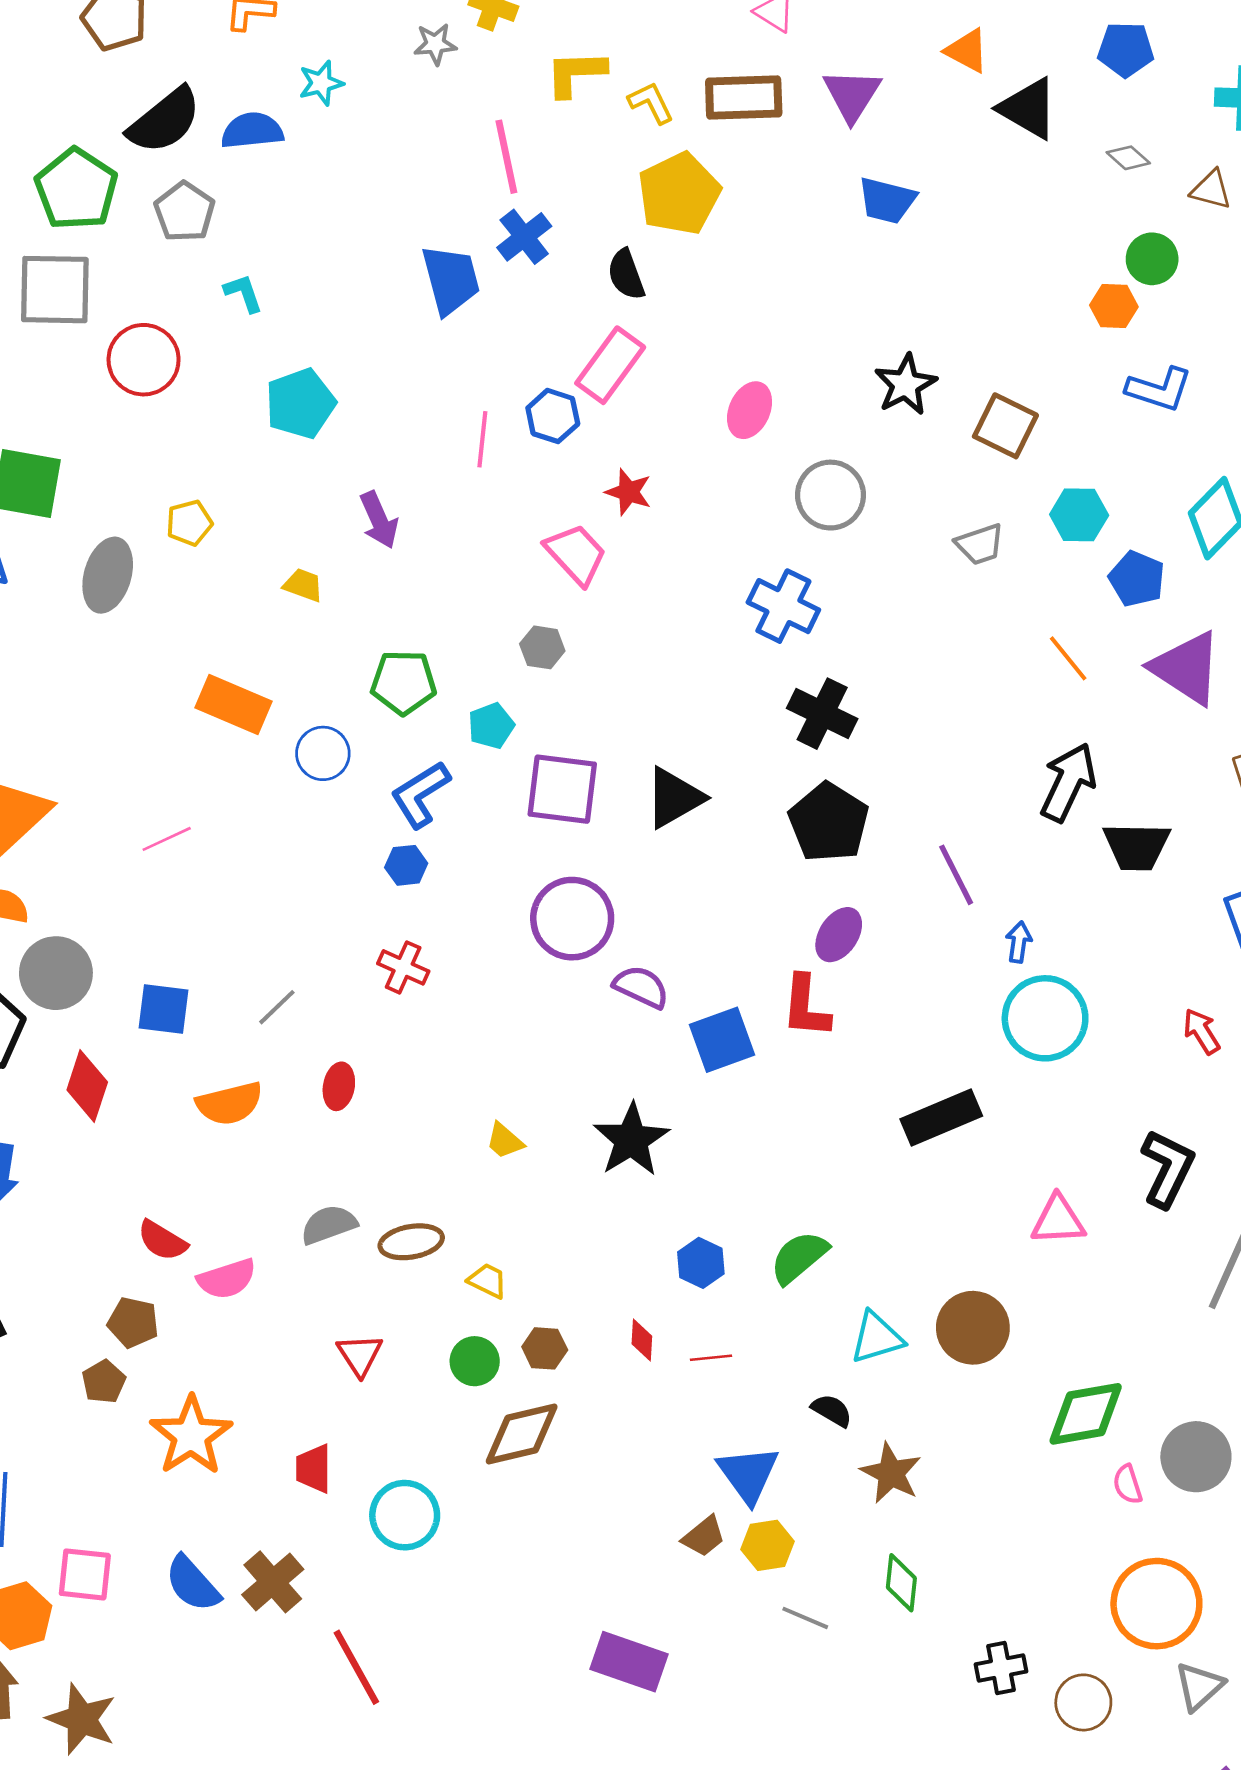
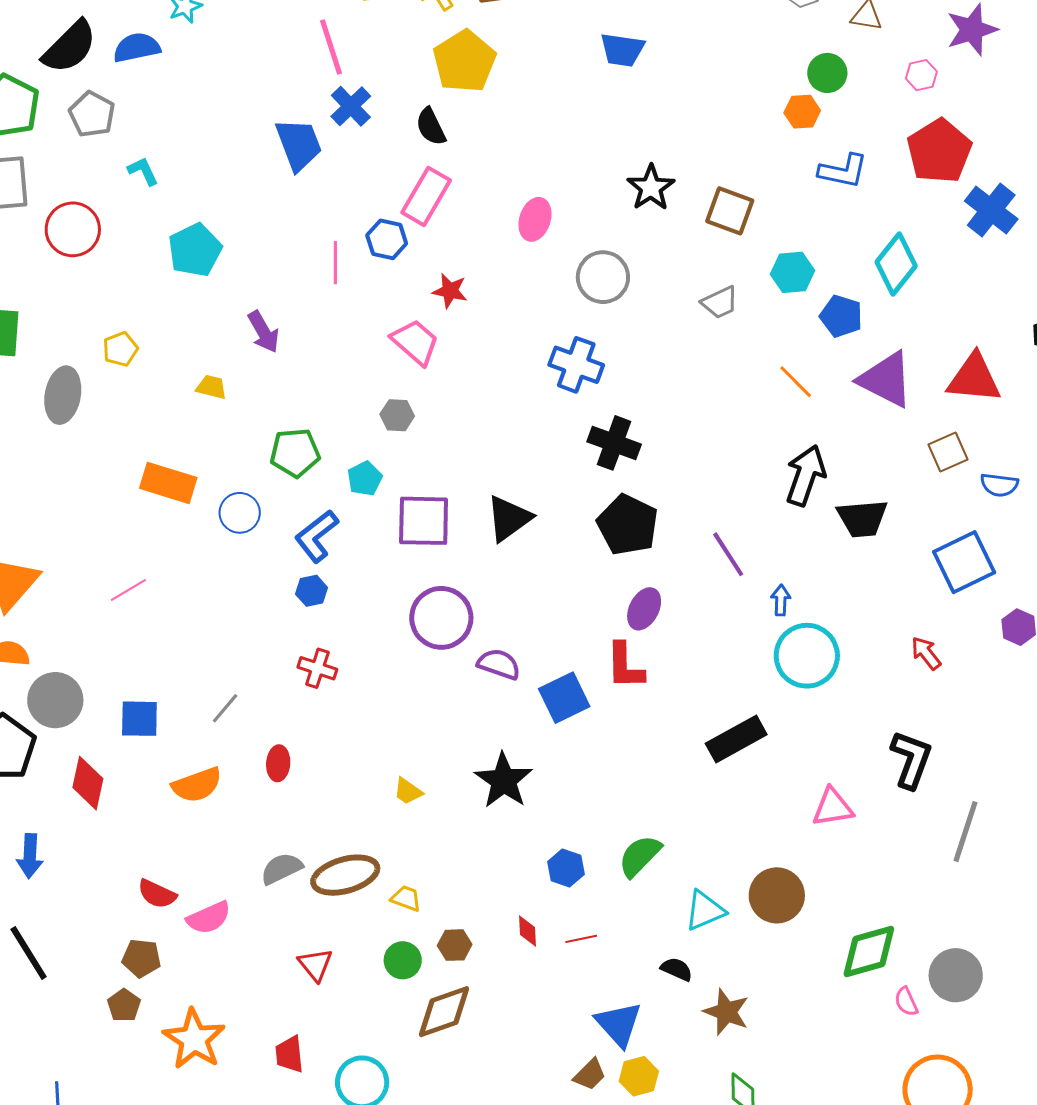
brown ellipse: (411, 1242) -> (345, 875), size x1.4

